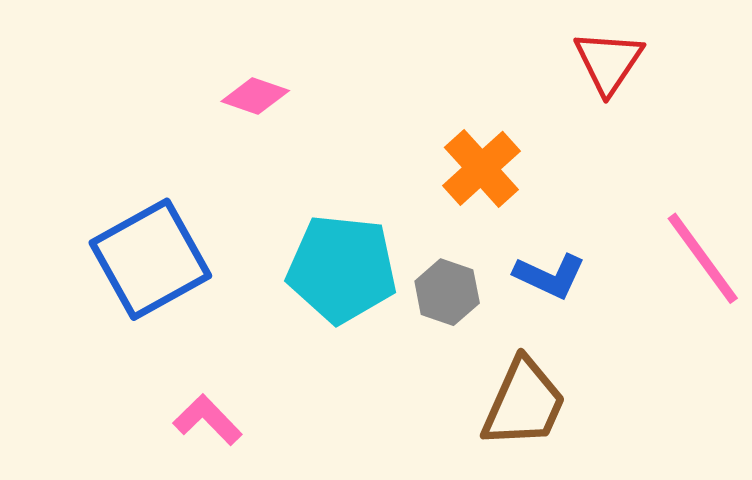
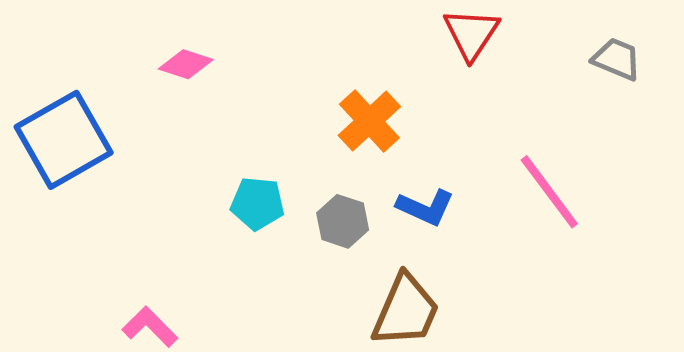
blue square: (150, 259) -> (64, 140), moved
cyan pentagon: (342, 269) -> (257, 203), size x0.6

